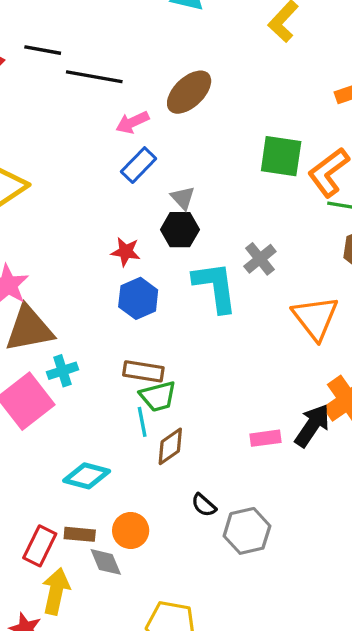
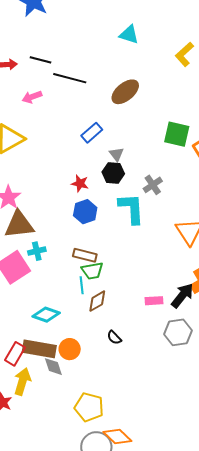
pink arrow: (132, 122) -> (32, 97), moved
gray cross: (260, 259) -> (153, 185), moved
gray hexagon: (247, 531) -> (178, 332), moved
brown rectangle: (80, 534) -> (39, 349), size x1.8

